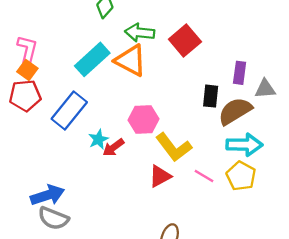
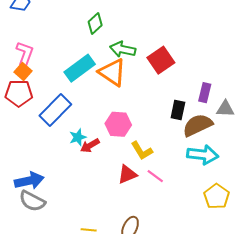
yellow L-shape: (174, 147) -> (142, 151), size x0.7
pink line: (204, 176) -> (155, 176), moved
yellow pentagon: (241, 176) -> (217, 196), moved

